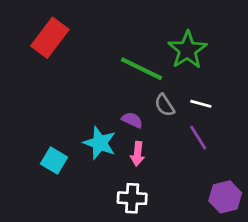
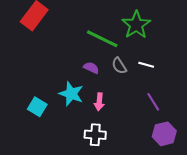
purple semicircle: (132, 120) -> (91, 68), moved
purple line: (198, 138) -> (153, 102), moved

